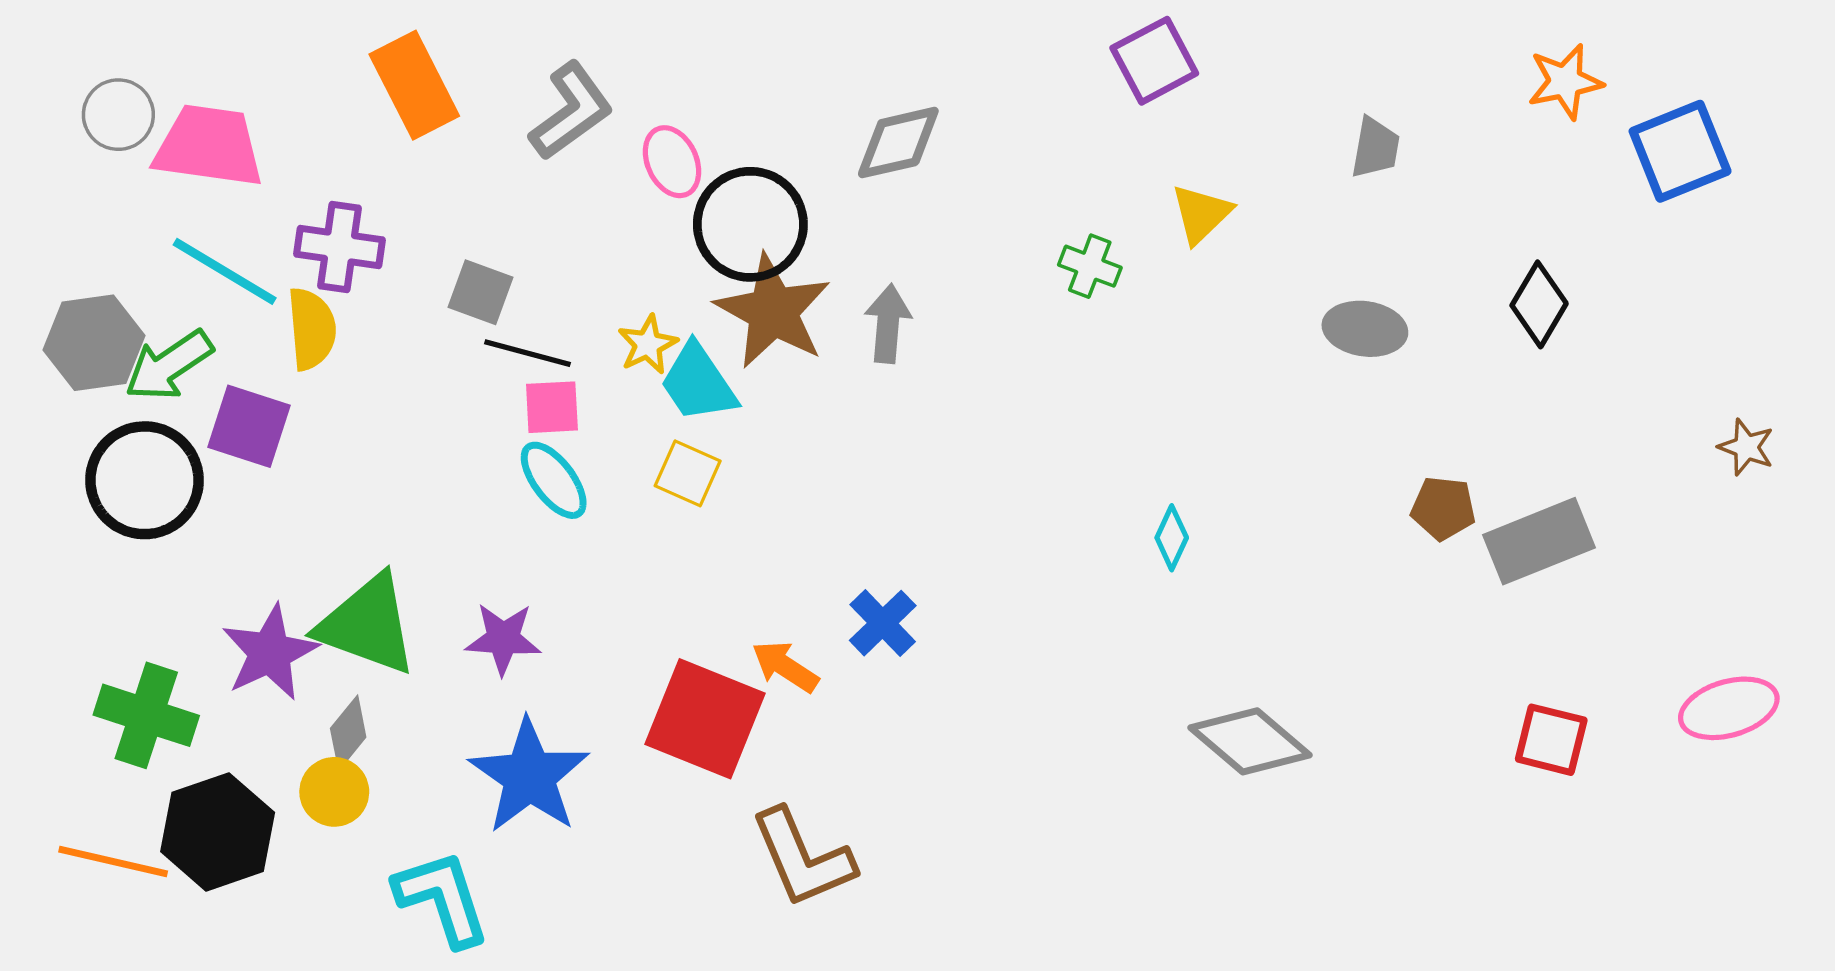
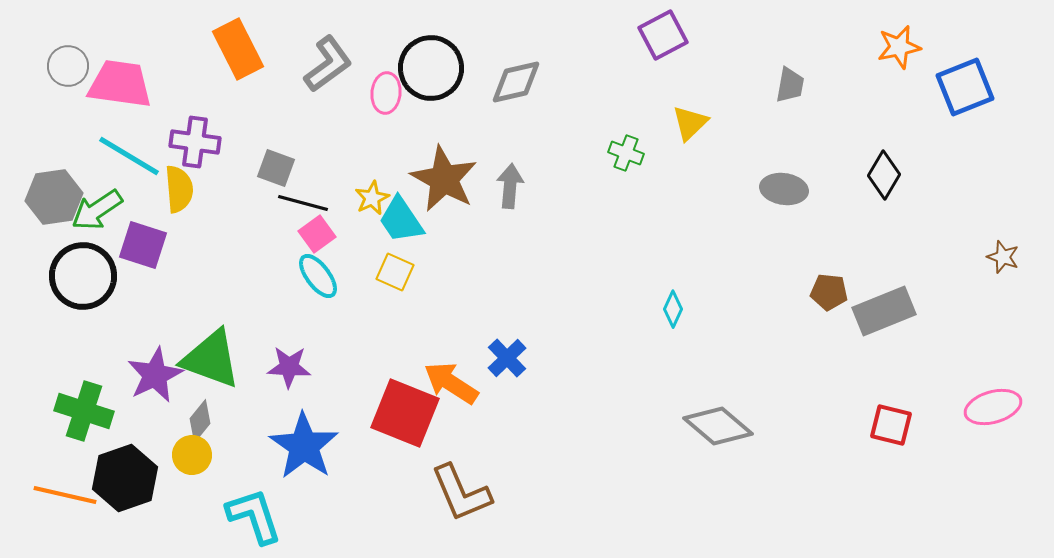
pink ellipse: (672, 162) -> (386, 93), turned 30
black circle: (750, 224) -> (431, 68), moved
pink square: (552, 407) -> (317, 234), turned -33
orange arrow: (785, 667) -> (451, 383), size x1.4

